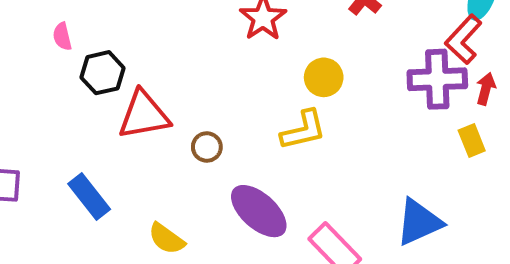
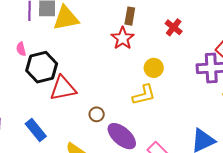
black hexagon: (103, 73) -> (42, 67), size x1.4
brown circle: (207, 147) -> (97, 114), moved

